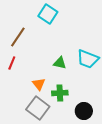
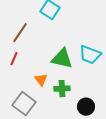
green triangle: (60, 63) -> (62, 59), size x1.6
gray square: (38, 108) -> (24, 104), moved

